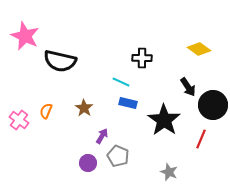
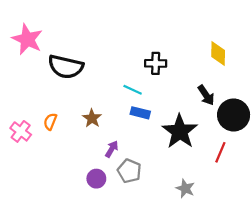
yellow diamond: (199, 49) -> (218, 54), turned 55

